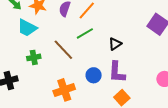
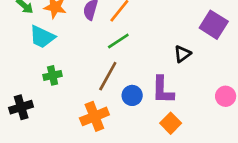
black triangle: (115, 44) -> (182, 54), moved
brown line: (63, 50) -> (108, 76), moved, turned 75

